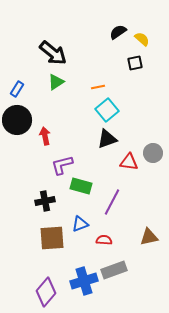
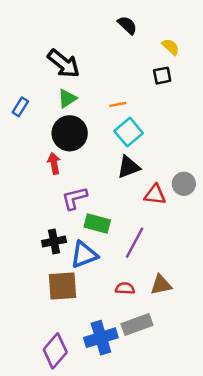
black semicircle: (118, 32) -> (127, 25), moved, turned 78
black circle: (17, 120) -> (70, 133), moved
blue triangle: (80, 224) -> (84, 255), moved, size x1.4
brown triangle: (149, 237) -> (161, 285), moved

